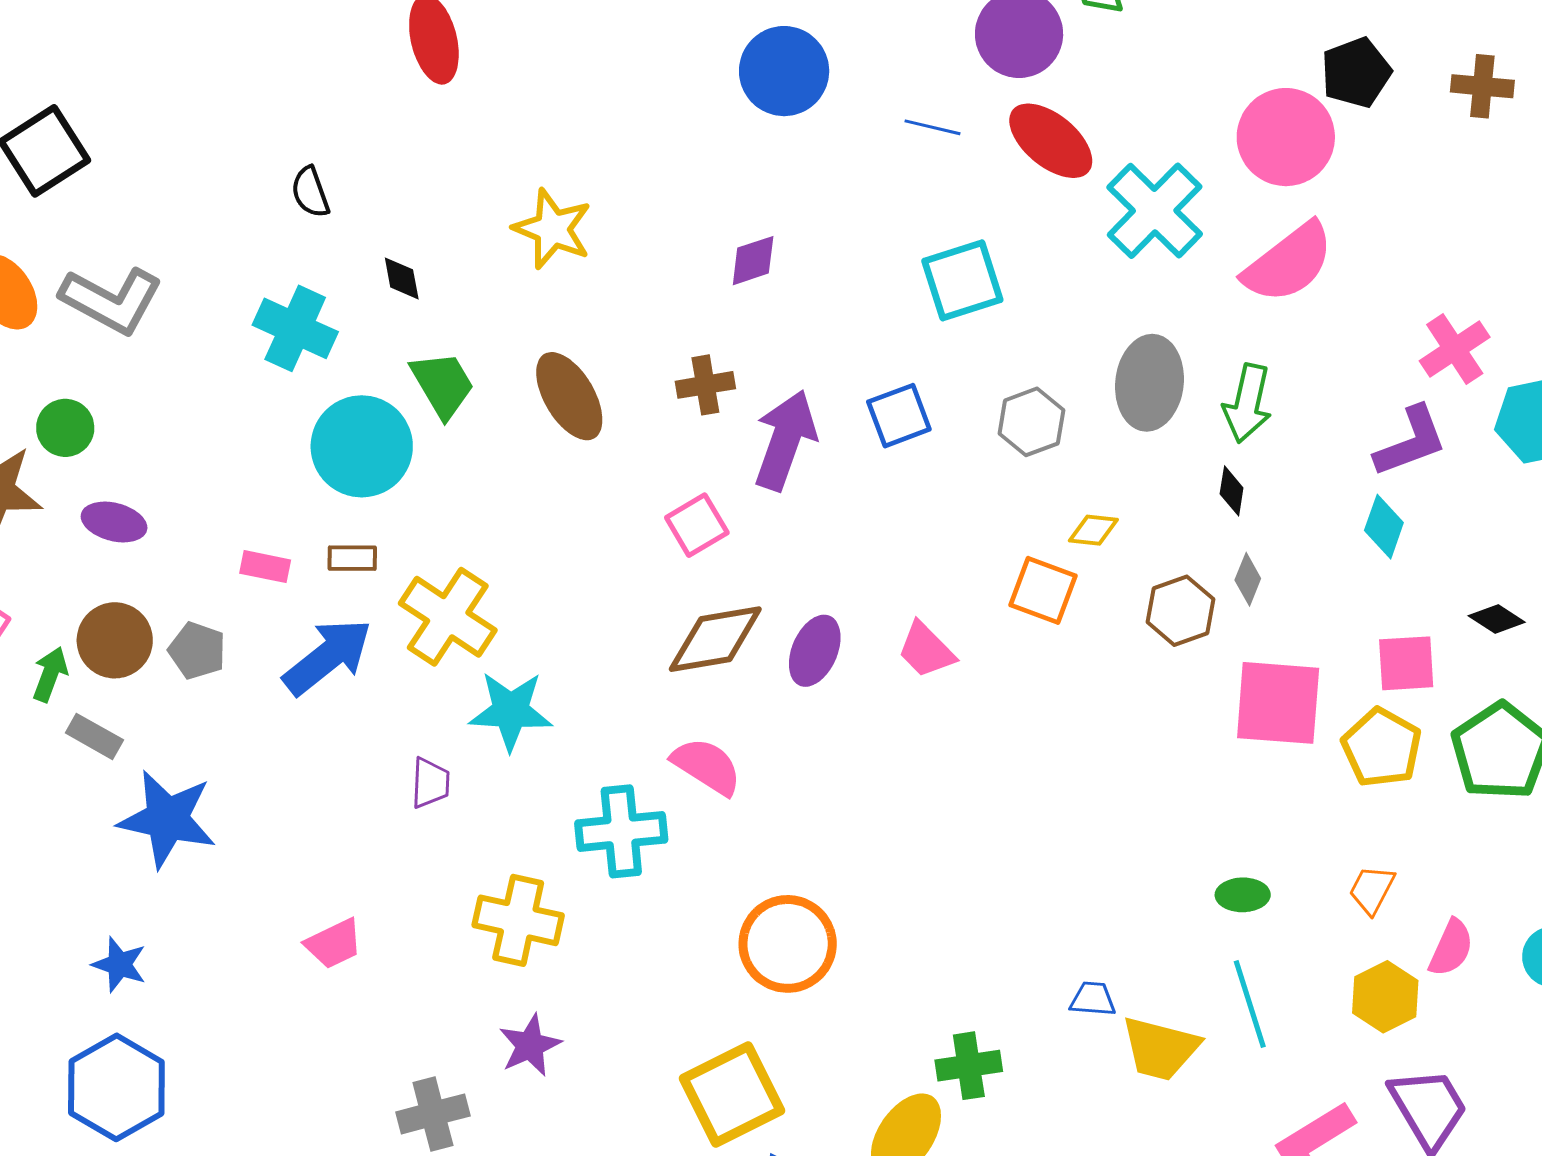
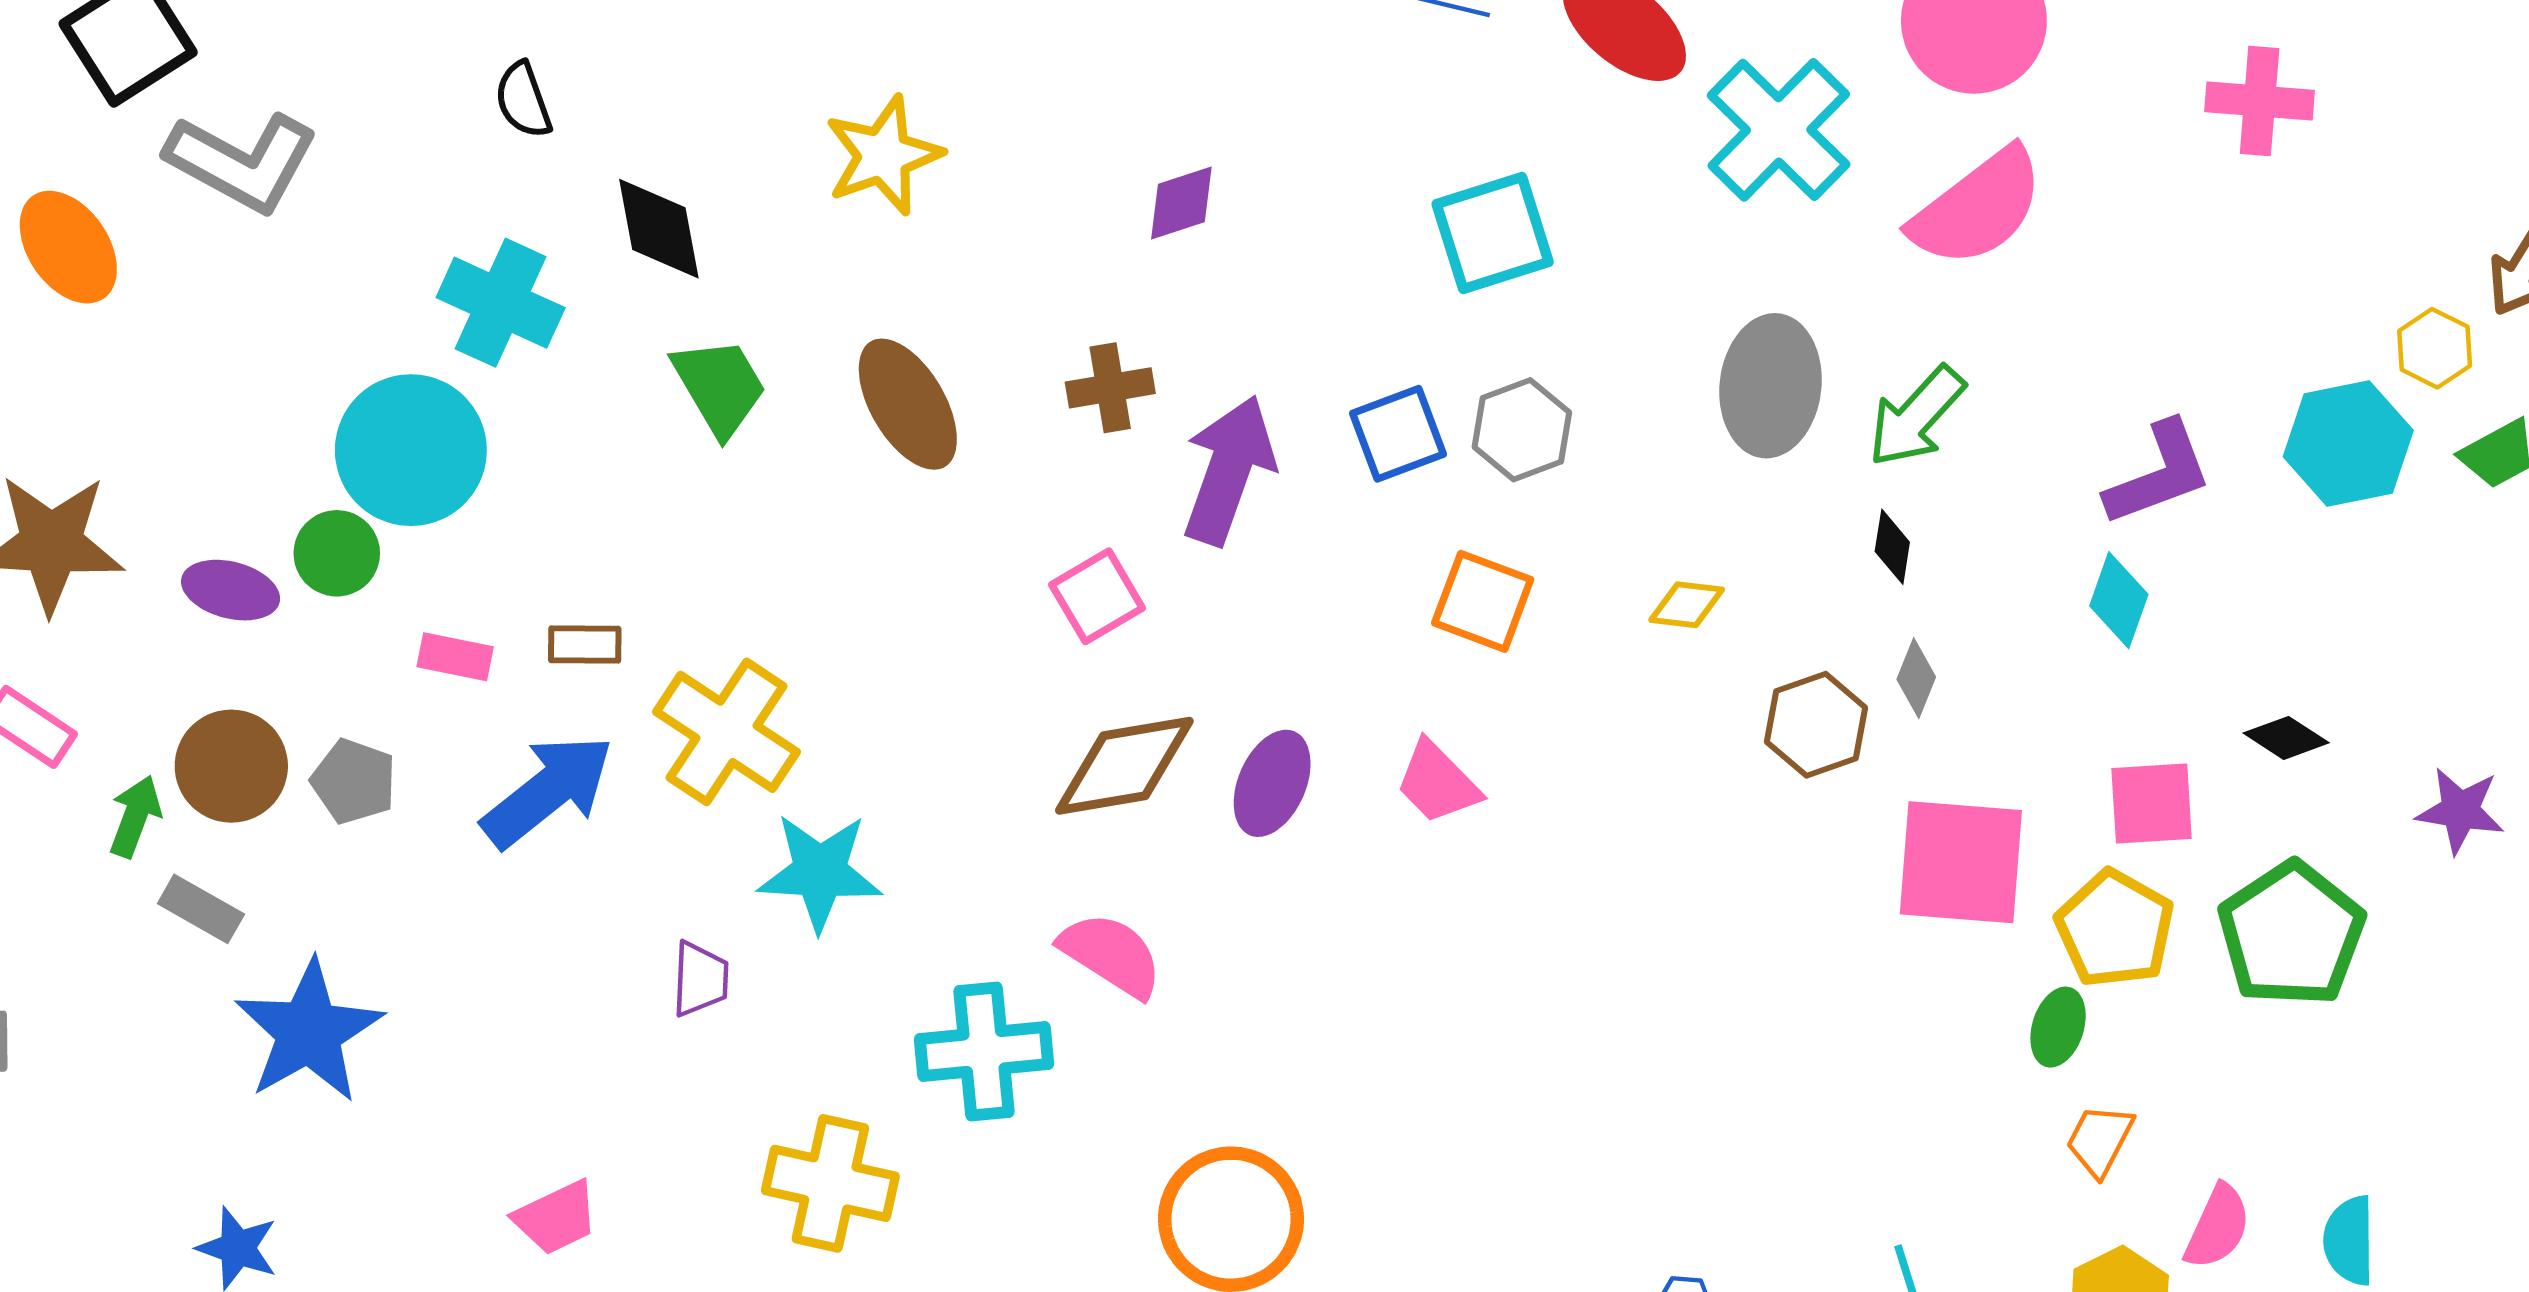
yellow star: (553, 229) -> (883, 155), turned 30
black diamond: (402, 278) -> (659, 229), size x1.6
gray L-shape: (111, 300) -> (242, 162), moved
pink cross: (1455, 349) -> (2260, 101), moved, turned 38
green arrow: (1248, 403) -> (1916, 417), turned 30
gray hexagon: (1031, 422) -> (1522, 430), moved
green circle: (65, 428) -> (337, 553), moved
cyan circle: (362, 446) -> (411, 450), moved
orange square: (1043, 590) -> (1483, 601), moved
blue star: (167, 819) -> (309, 1032), turned 30
green ellipse: (1243, 895) -> (2058, 1027), moved, turned -72

